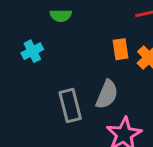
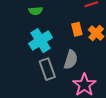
cyan cross: (32, 51) -> (40, 41), moved, size x1.6

